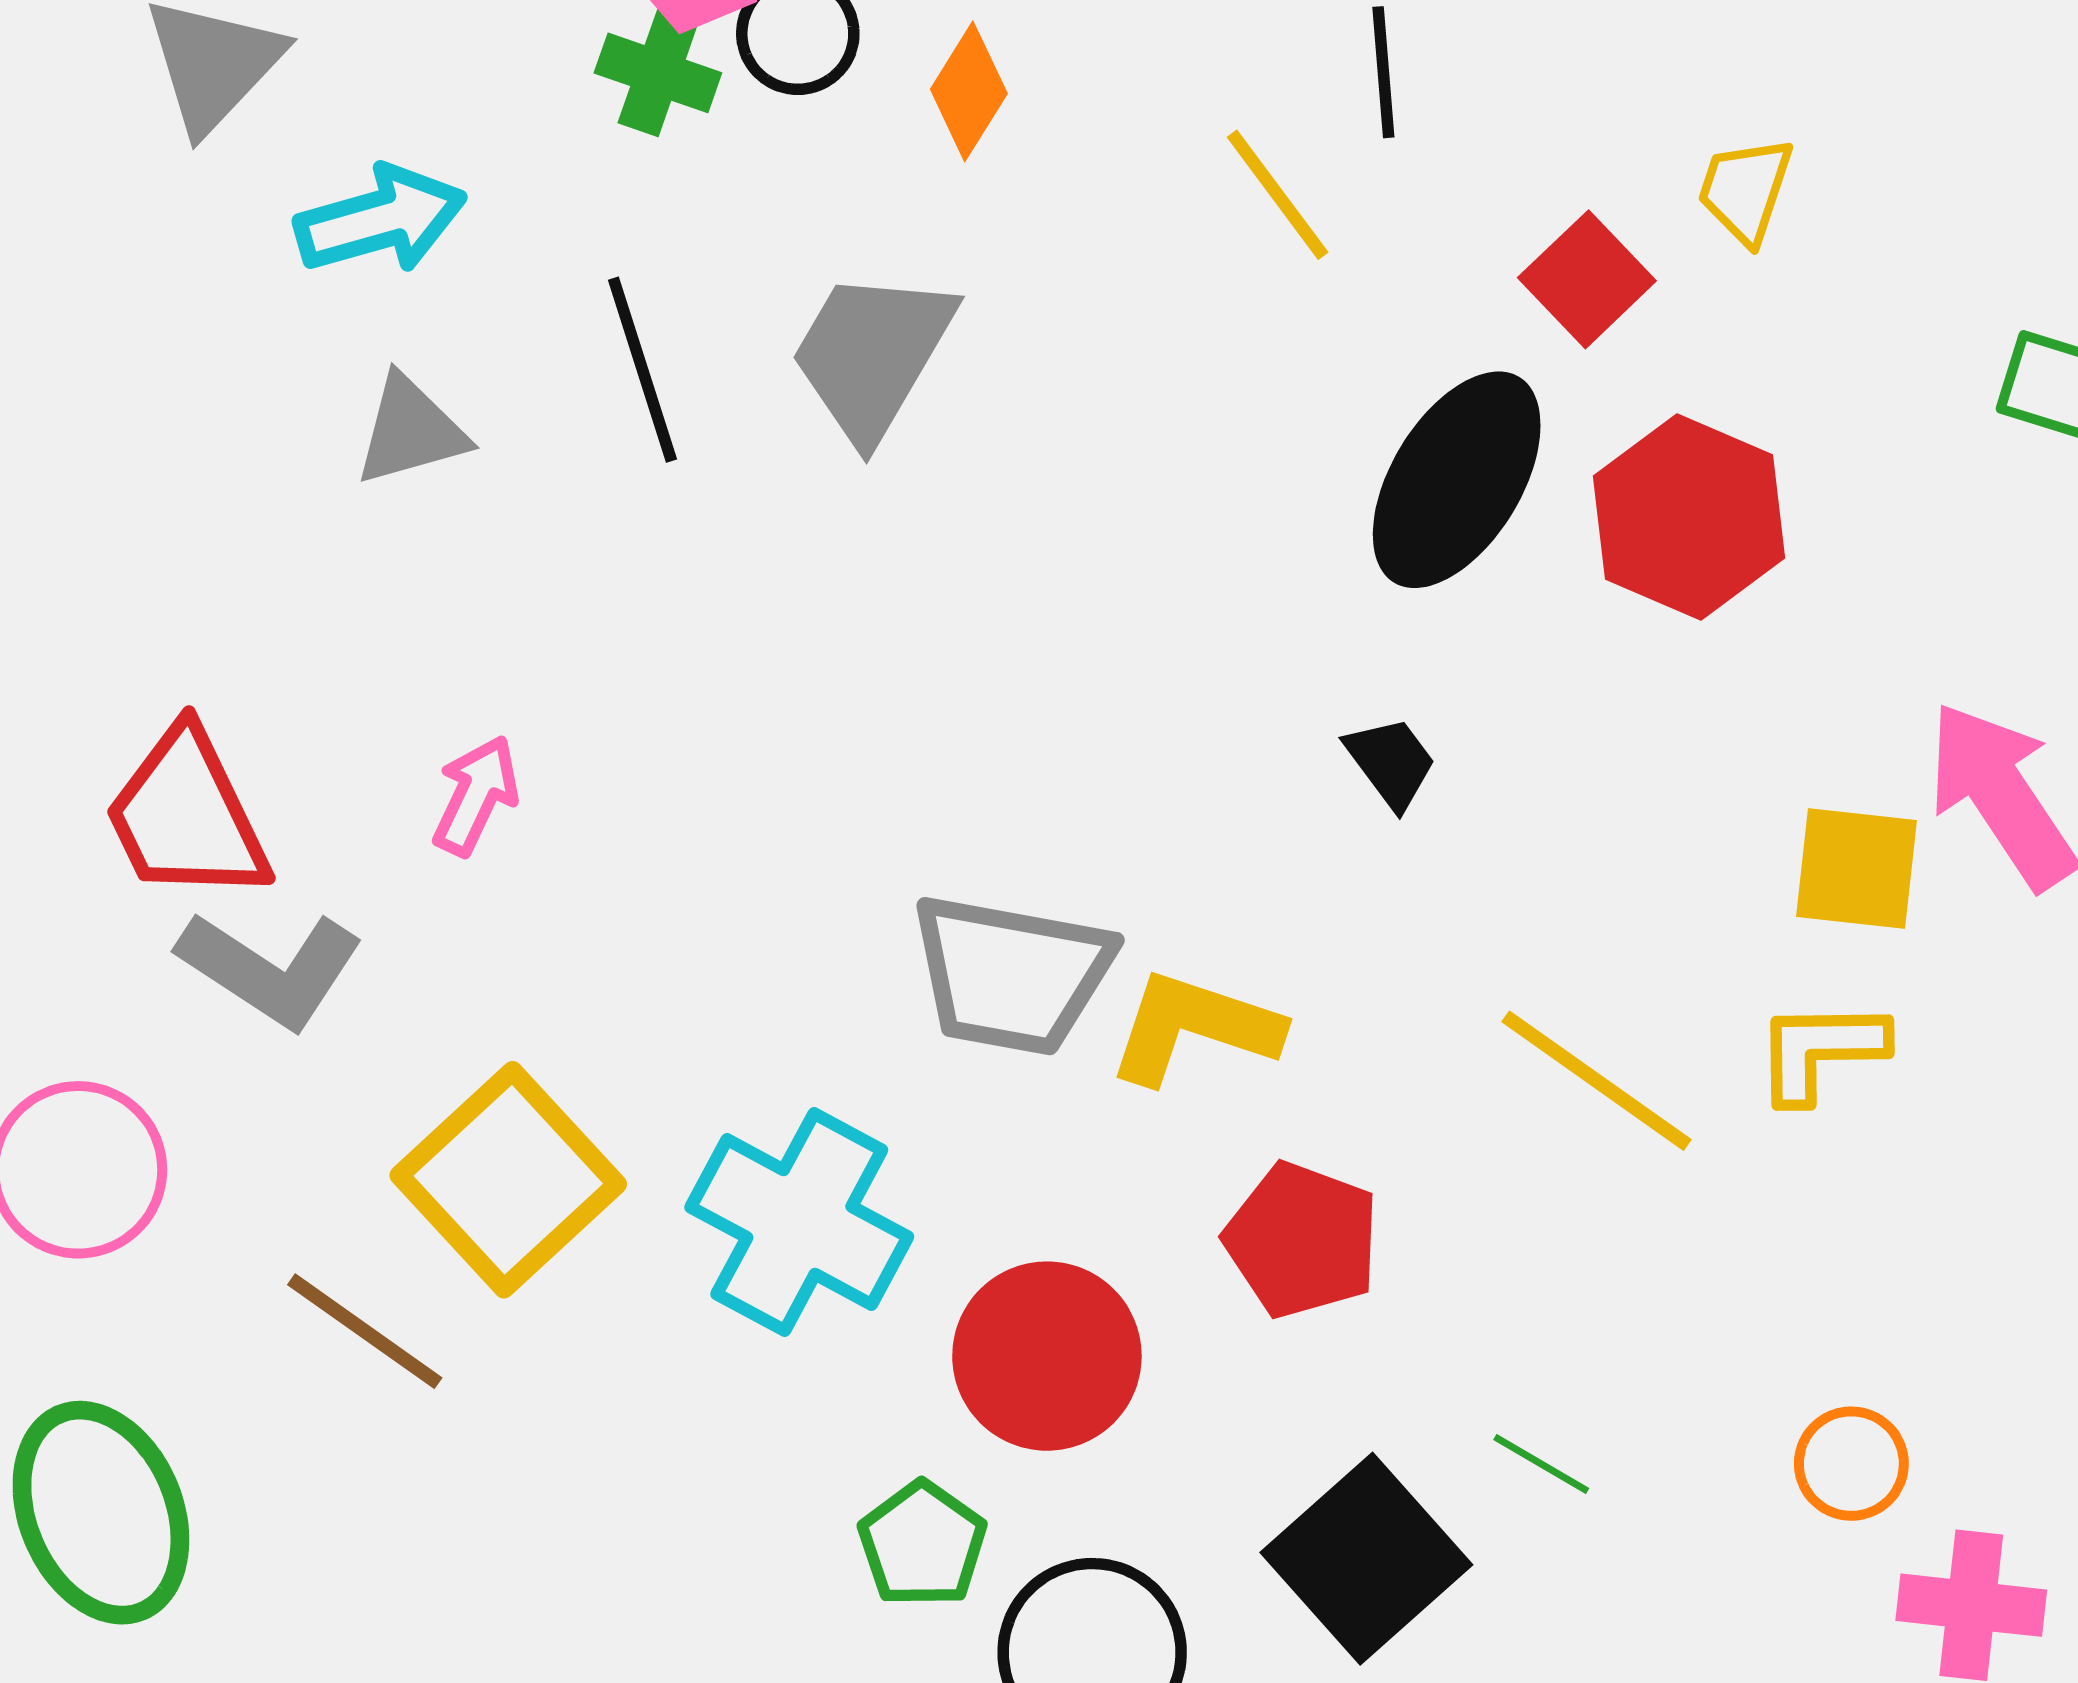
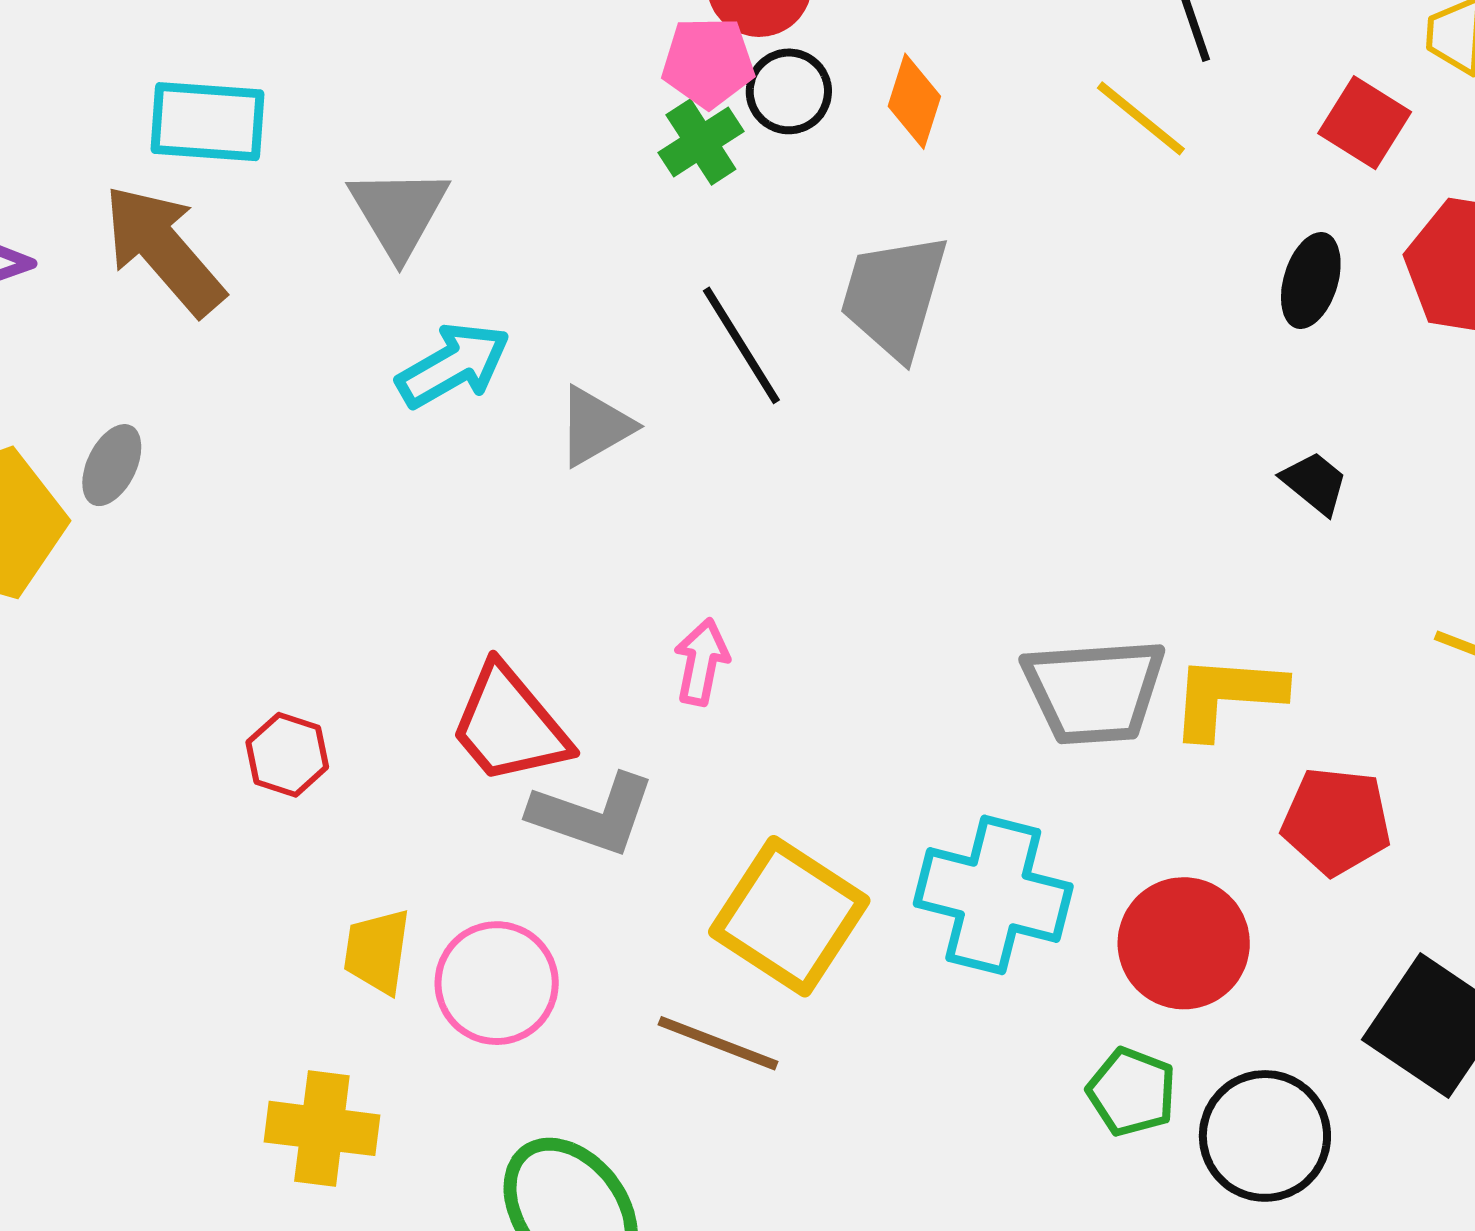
green cross: (658, 73) -> (701, 142), turned -38
cyan arrow: (381, 220) -> (453, 365), moved
black ellipse: (1457, 480) -> (1311, 281), size x0.6

